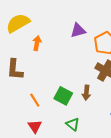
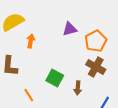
green square: (63, 96) -> (55, 78), moved

